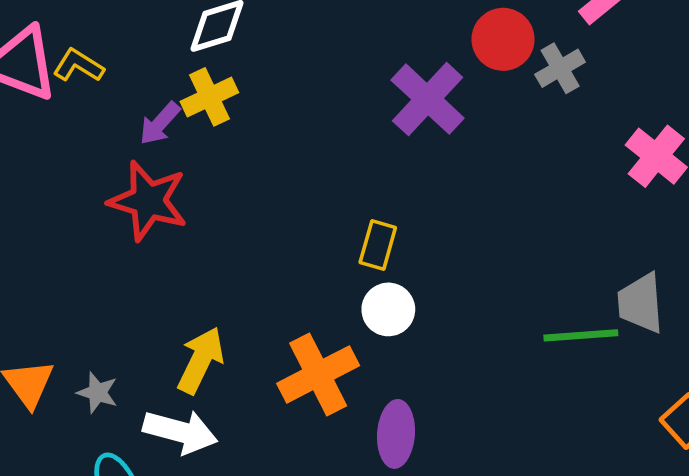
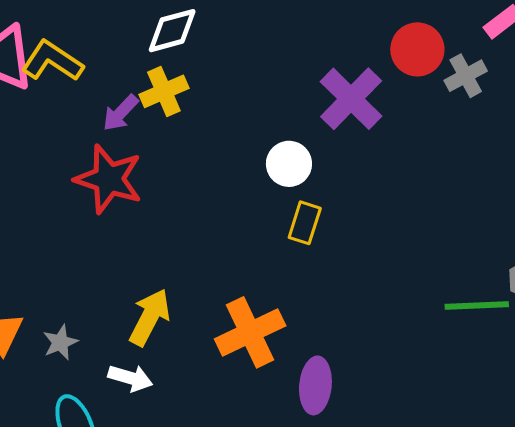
yellow L-shape: (78, 66) -> (52, 61), size x1.4
white circle: (388, 309) -> (289, 164), moved
gray star: (98, 393) -> (60, 342), turned 30
white arrow: (180, 432) -> (130, 378), size x0.7

